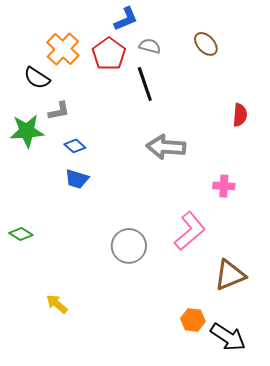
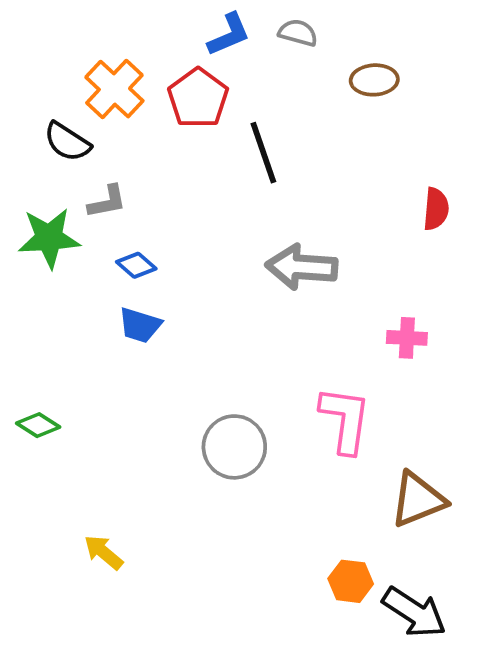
brown ellipse: (206, 44) -> (374, 80), turned -50
gray semicircle: (150, 46) -> (298, 33), moved
pink L-shape: (190, 231) -> (345, 420), turned -42

